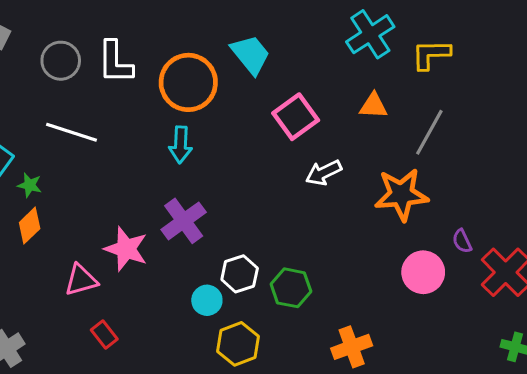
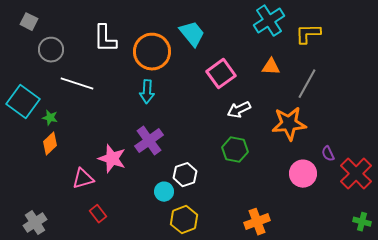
gray circle: (61, 61) -> (51, 50), moved
green hexagon: (291, 288) -> (235, 150), moved

